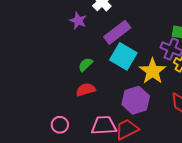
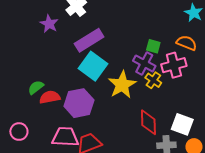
green semicircle: (85, 65) -> (36, 87), moved
purple hexagon: (136, 100) -> (79, 103), moved

